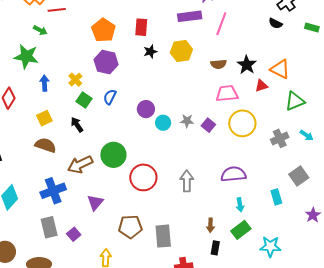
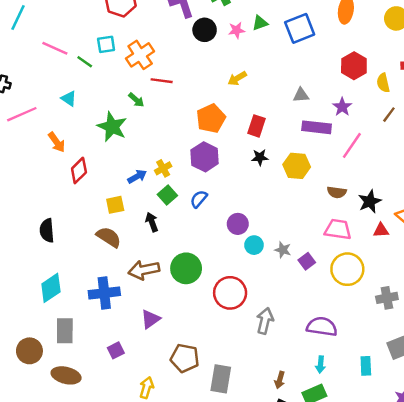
blue arrow: (45, 83) -> (137, 176), moved, turned 49
red circle: (143, 177) -> (230, 293), moved
gray rectangle: (49, 227) -> (65, 331), moved

